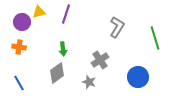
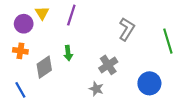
yellow triangle: (39, 12) -> (42, 13), turned -48
gray diamond: (57, 73) -> (44, 67), moved

